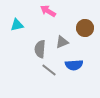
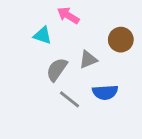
cyan triangle: (17, 25) -> (43, 35), moved, turned 32
gray semicircle: (40, 49) -> (57, 70), turned 30

